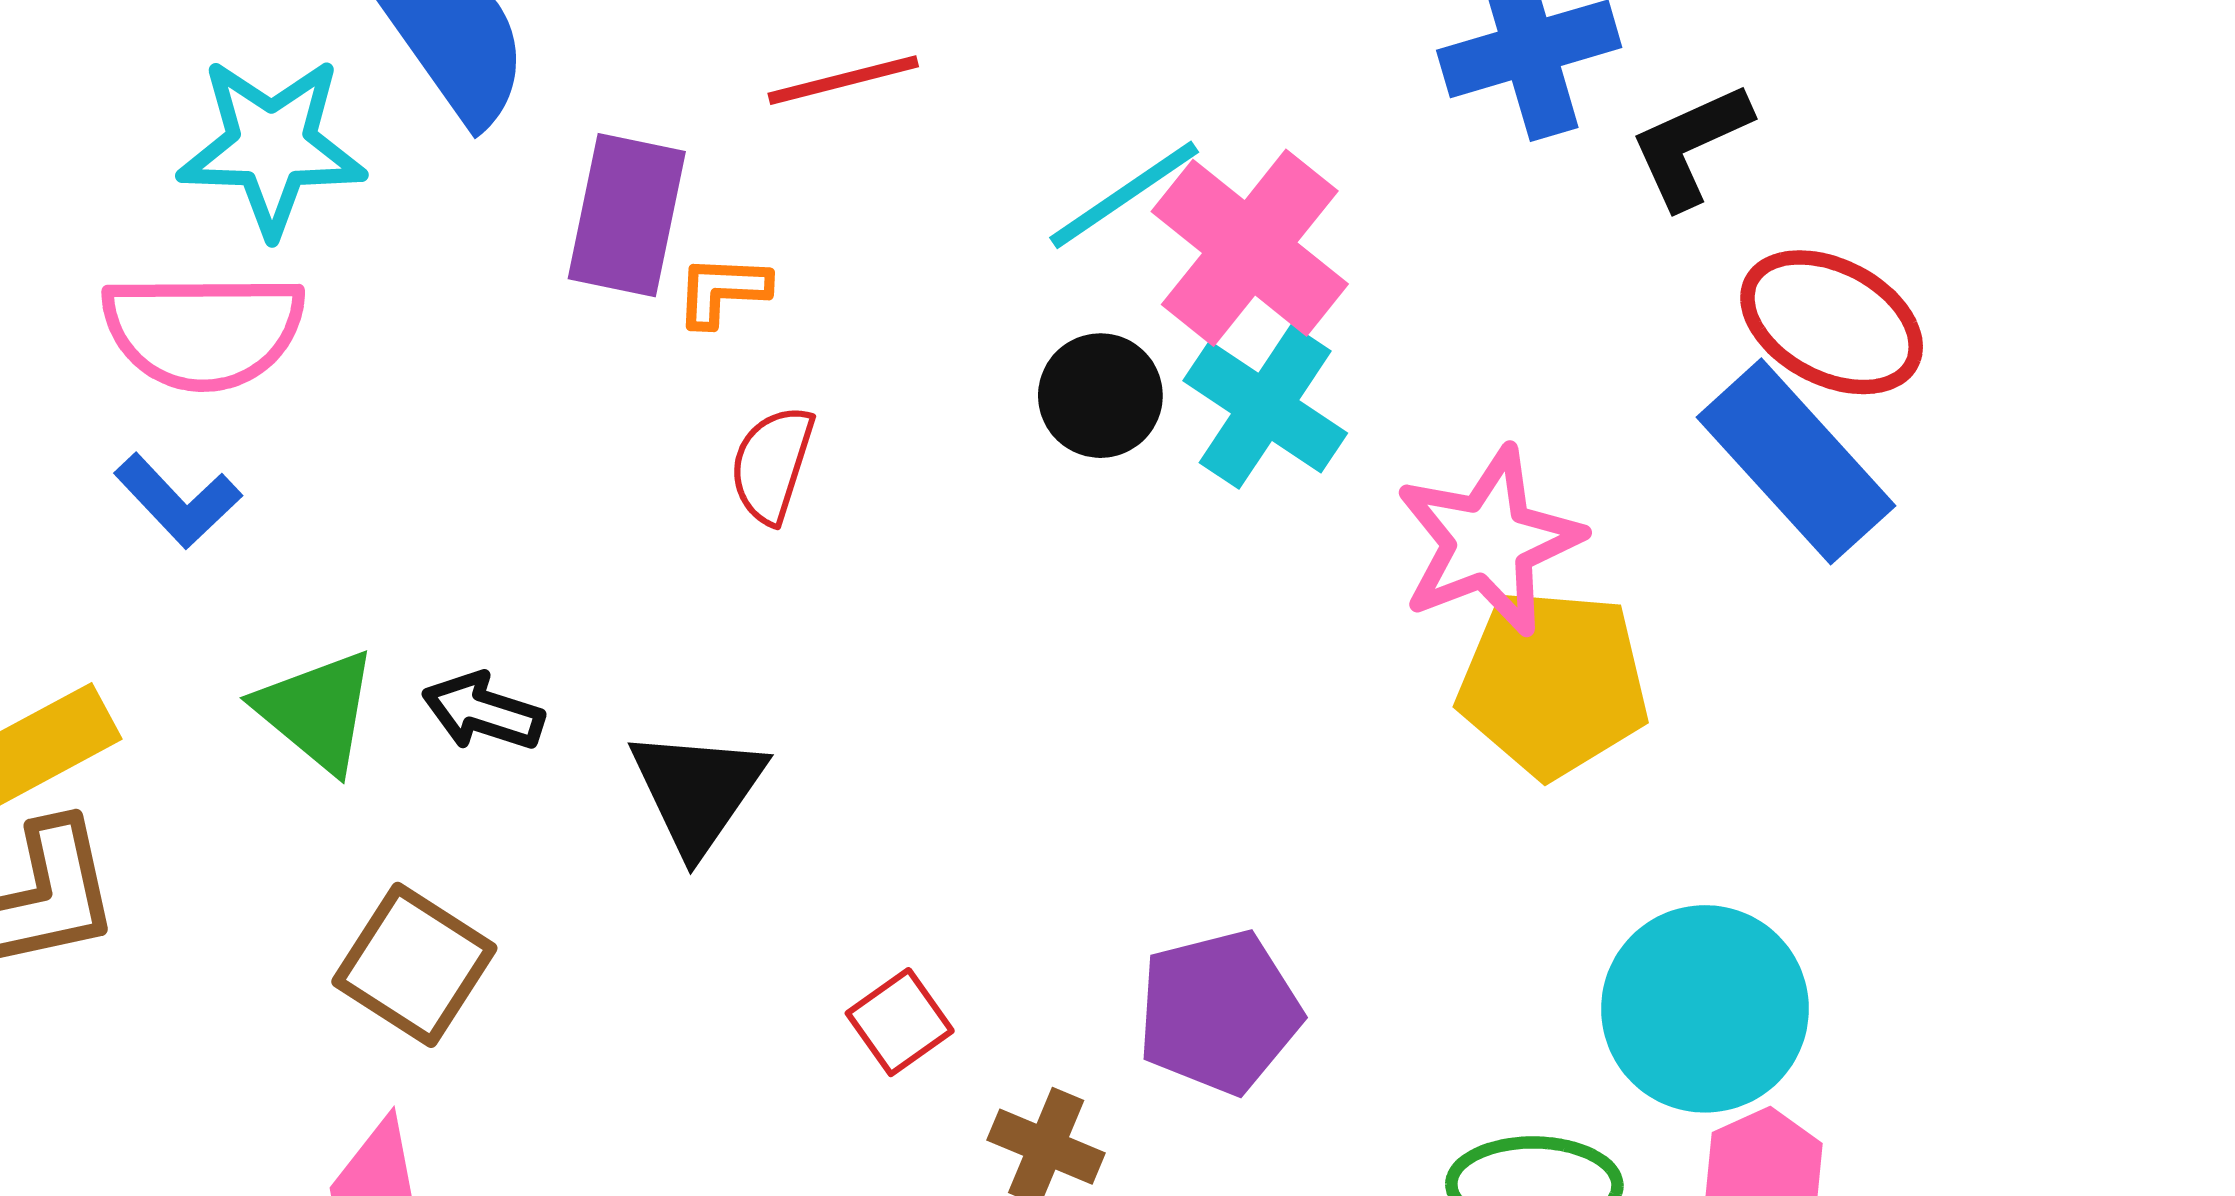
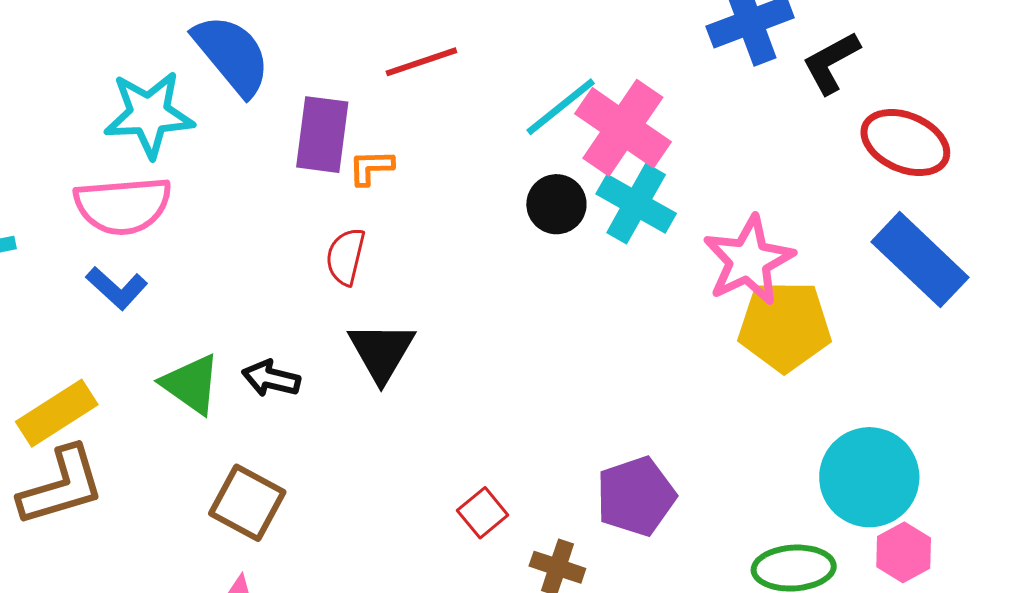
blue rectangle: (1796, 461) -> (920, 260), moved
red semicircle: (772, 464) -> (346, 257), moved
black triangle: (697, 791) -> (381, 352), moved

